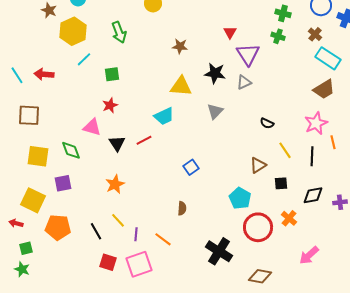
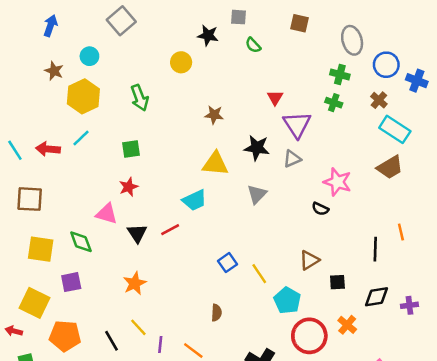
cyan line: (84, 59) -> (81, 138), moved
pink star: (316, 123) -> (337, 182), moved, turned -30
yellow line: (285, 150) -> (259, 274), moved

